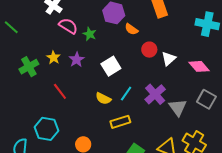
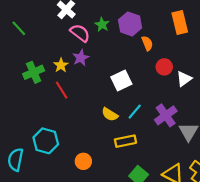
orange semicircle: (131, 29) -> (147, 43), turned -152
green star: (90, 34) -> (102, 25), moved
purple star: (77, 60) -> (81, 58), moved
red line: (60, 91) -> (62, 90), moved

